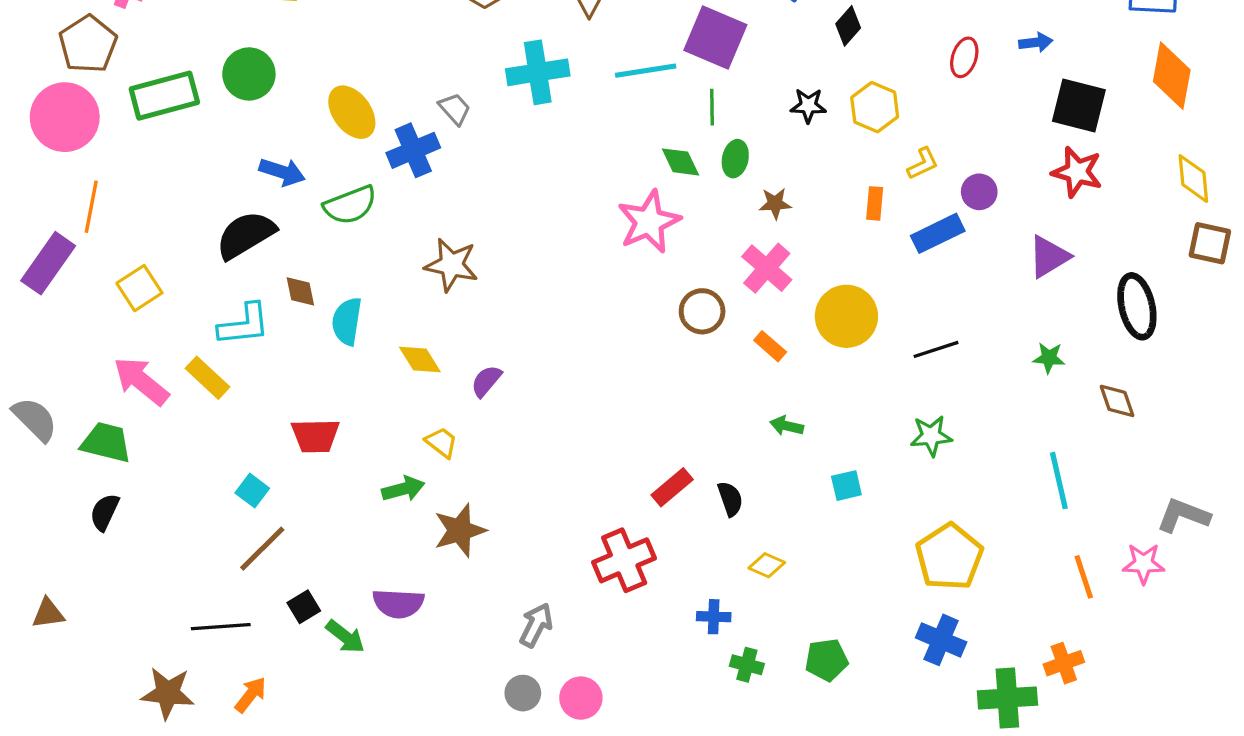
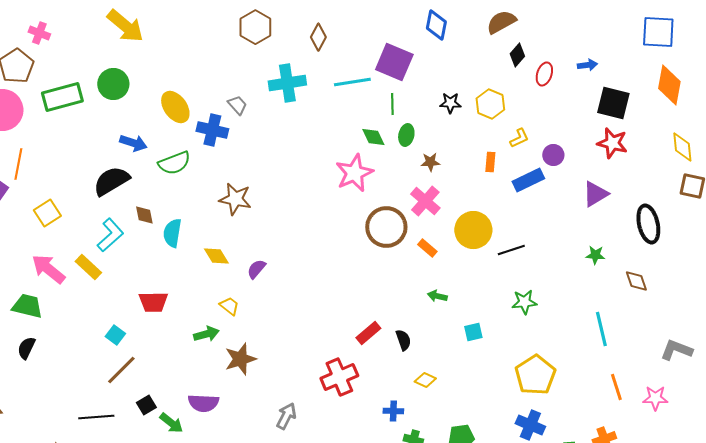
black diamond: (848, 26) -> (517, 55), moved
blue cross: (413, 150) -> (212, 130), turned 36
brown circle: (702, 311) -> (386, 227), size x1.5
cyan L-shape: (244, 325) -> (110, 235), turned -36
black line: (936, 349) -> (511, 250), moved
pink star: (1144, 564) -> (655, 398), moved

